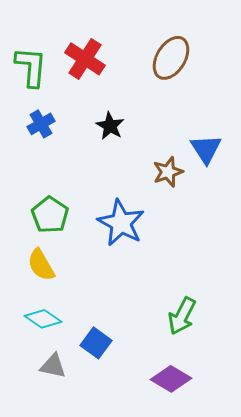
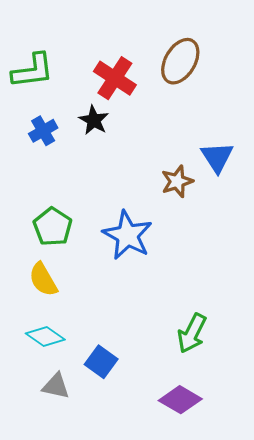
red cross: (85, 59) -> (115, 78), moved
green L-shape: (31, 67) -> (33, 71), turned 78
black star: (110, 126) -> (94, 120), moved

